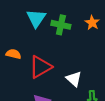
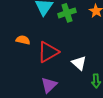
green cross: (61, 25) -> (67, 13), turned -30

